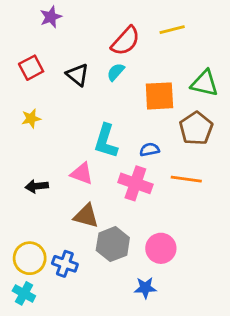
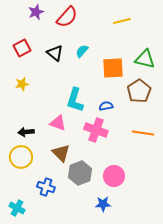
red semicircle: (126, 41) -> (67, 17), moved
orange line: (186, 179) -> (143, 133), moved
brown triangle: (86, 216) -> (61, 153), turned 30
yellow circle: (30, 258) -> (21, 157), moved

